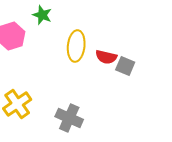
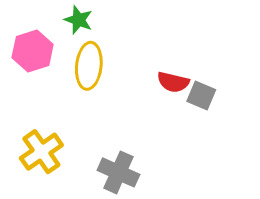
yellow ellipse: (76, 46) -> (89, 66), moved

